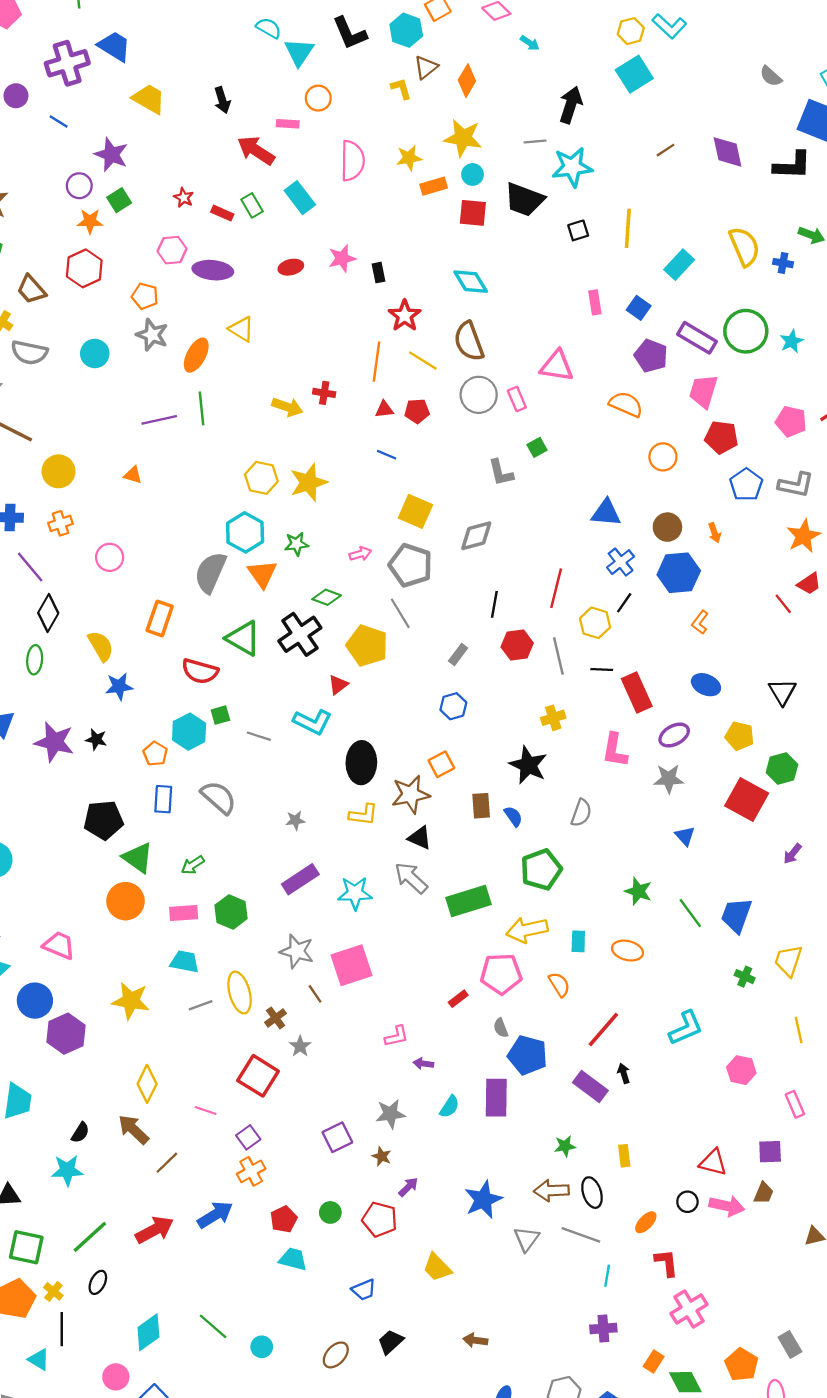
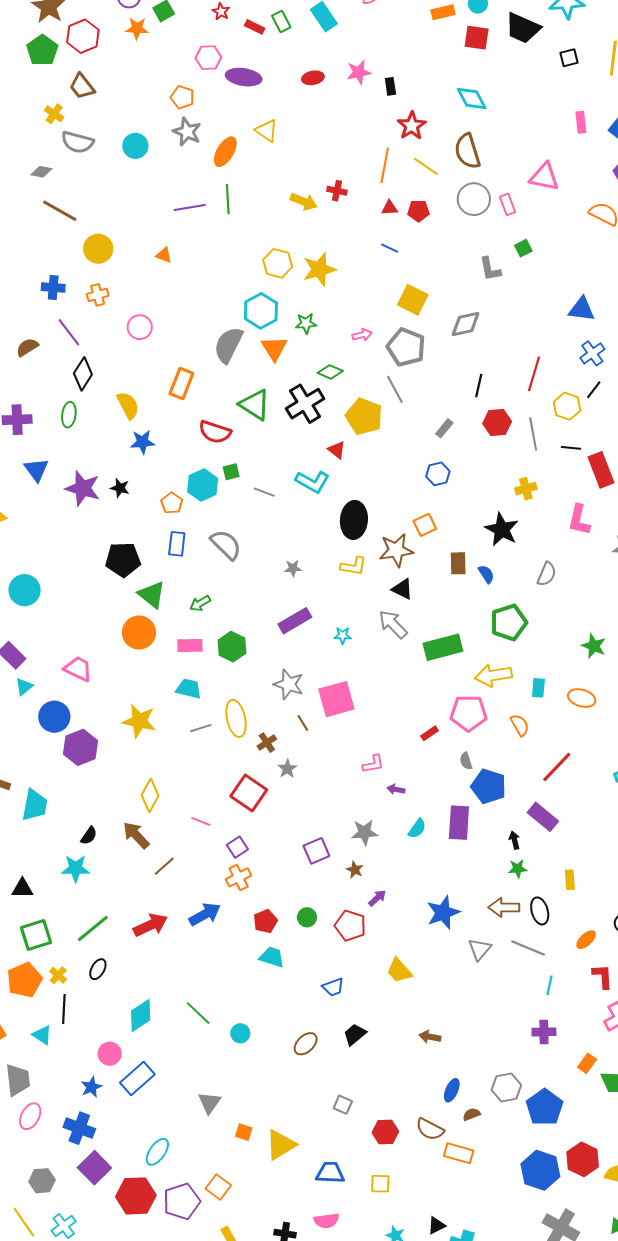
red hexagon: (84, 268) -> (83, 36), moved
red triangle: (338, 685) -> (337, 450), turned -48
cyan star: (355, 893) -> (343, 635), size x0.6
black arrow: (624, 1073) -> (514, 840), moved
green square: (26, 1247) -> (36, 935), turned -32

